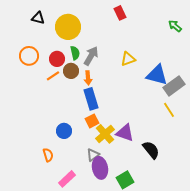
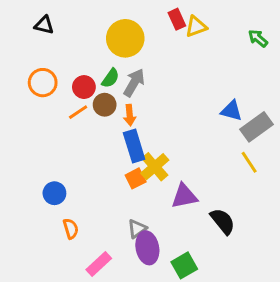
black triangle: (38, 18) -> (44, 25), moved
yellow circle: (68, 27) -> (125, 38), moved
green semicircle: (75, 53) -> (111, 78), turned 48
yellow triangle: (128, 59) -> (196, 27), moved
blue triangle: (157, 75) -> (231, 111), size x0.7
blue circle: (64, 131) -> (54, 193), moved
purple triangle: (125, 133) -> (184, 196), turned -30
yellow cross: (105, 134) -> (155, 167), moved

